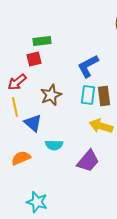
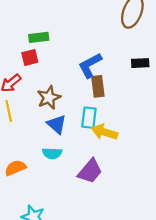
cyan rectangle: (88, 95) -> (89, 118), moved
brown rectangle: (104, 96) -> (98, 86), moved
blue triangle: (33, 123) -> (57, 124), moved

